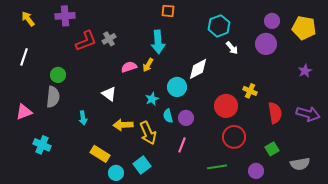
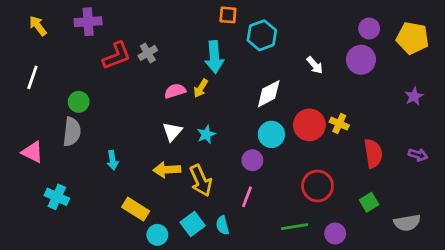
cyan hexagon: (219, 26) -> (262, 35), moved
cyan circle: (177, 87) -> (271, 134), moved
white triangle: (109, 94) -> (172, 132), moved, turned 35
red circle: (226, 106) -> (309, 125), moved
pink triangle: (24, 112) -> (32, 152), turned 48
purple arrow: (308, 114) -> (418, 155), size x0.6
cyan semicircle: (168, 116) -> (222, 225), moved
purple circle: (256, 171) -> (335, 233), moved

